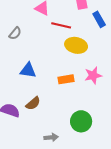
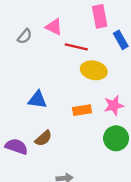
gray semicircle: (15, 33) -> (25, 36), moved
green circle: (81, 121) -> (116, 138), moved

